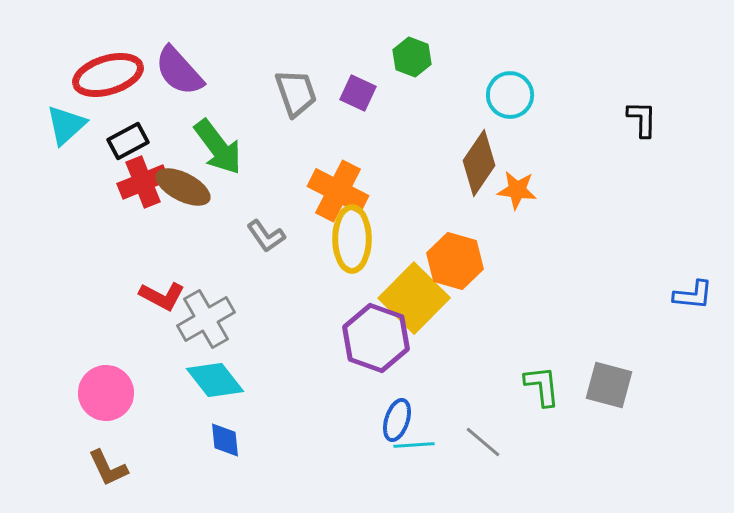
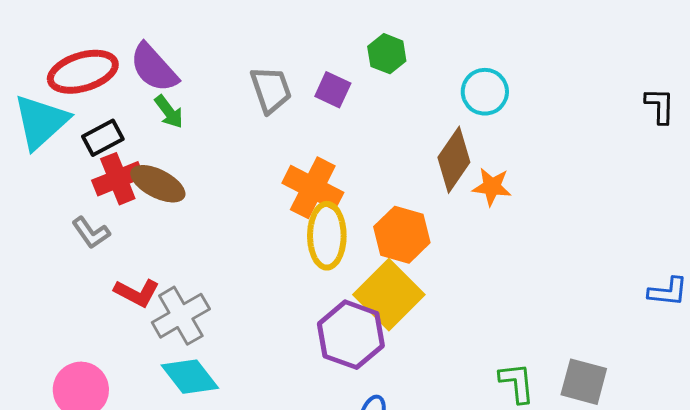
black L-shape: (642, 119) -> (660, 106), moved
cyan triangle: (66, 125) -> (41, 122), size x1.4
green arrow: (218, 147) -> (169, 112), moved, size x0.6
gray L-shape: (266, 236) -> (91, 233), moved
orange hexagon: (455, 261) -> (402, 235), moved

